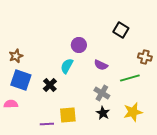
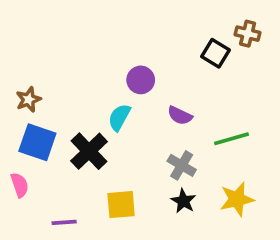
brown cross: (145, 57) -> (248, 34), moved
black cross: (50, 85) -> (89, 151), size x1.5
pink semicircle: (11, 104) -> (20, 185), turned 72
purple line: (47, 124) -> (64, 222), moved

